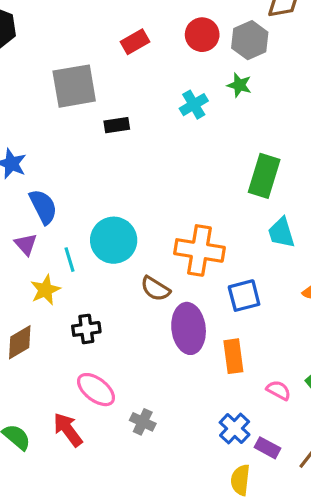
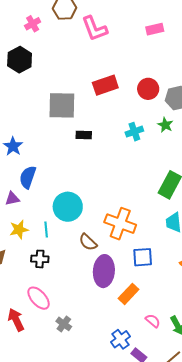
red rectangle: (135, 42) -> (105, 85), size x1.4
blue semicircle: (43, 207) -> (28, 177), turned -145
purple triangle: (26, 244) -> (12, 199), turned 49
cyan line: (70, 260) -> (46, 229), moved
orange rectangle: (233, 356) -> (129, 294), turned 40

